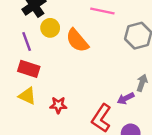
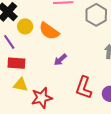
purple arrow: (126, 98) -> (60, 60), moved
red star: (58, 105) -> (42, 98), moved, size x1.5

